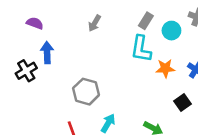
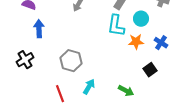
cyan circle: (171, 31) -> (141, 19), moved
black cross: (26, 71) -> (25, 60), moved

